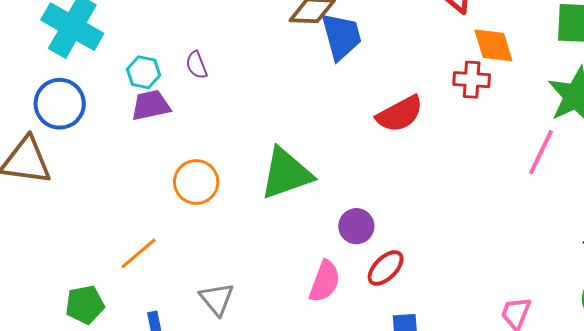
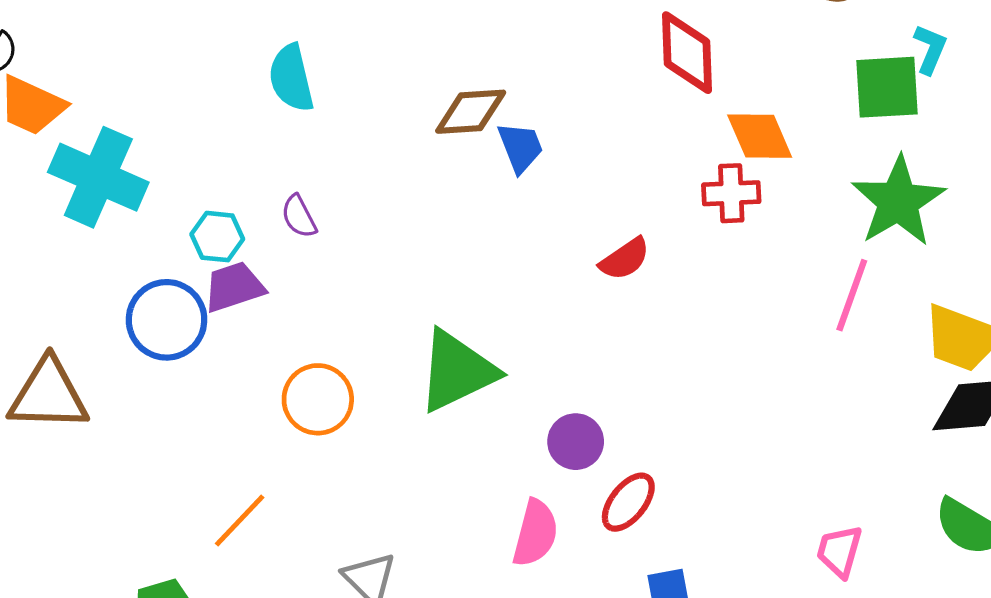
blue trapezoid: (341, 36) -> (520, 147), size x0.7
blue circle: (60, 104) -> (167, 320), moved
red semicircle: (400, 114) -> (625, 259), size x0.7

